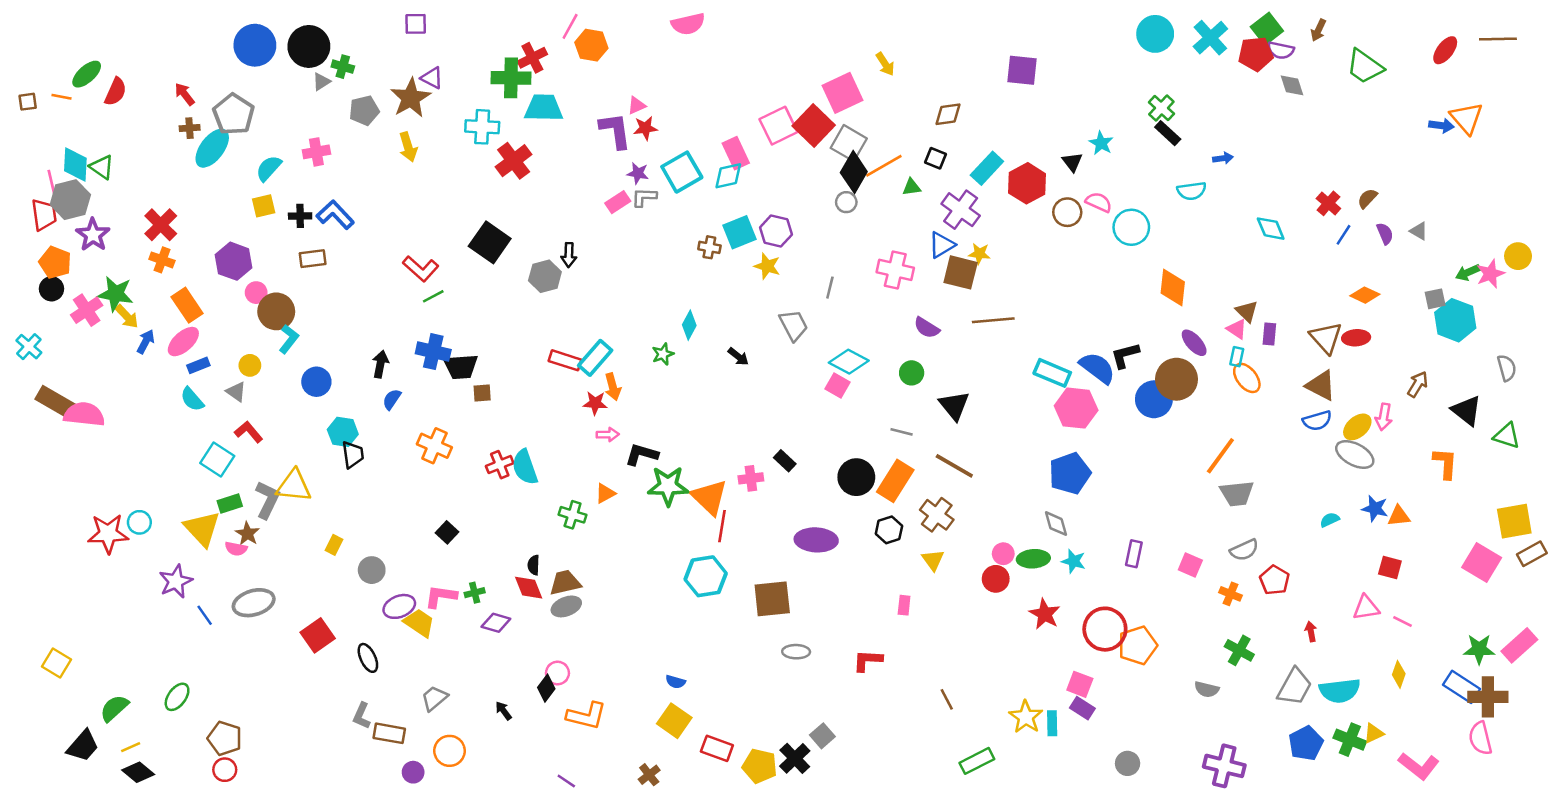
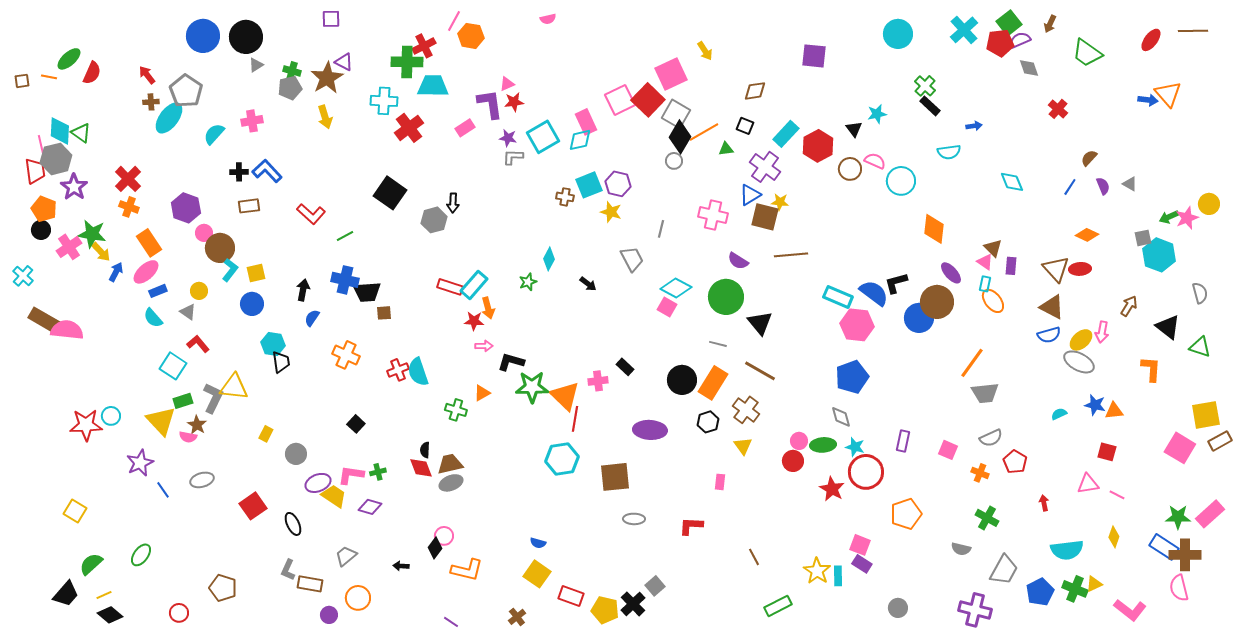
pink semicircle: (688, 24) -> (548, 19), size x0.6
cyan circle: (1155, 34) -> (898, 34), moved
purple semicircle: (1281, 50) -> (1020, 40), turned 145
green cross: (343, 67) -> (292, 71), moved
cyan star: (1101, 143) -> (877, 114), turned 30
pink rectangle: (618, 202) -> (465, 128), moved
red cross: (1328, 203) -> (1058, 109), moved
yellow square: (264, 206) -> (256, 273), moved
red L-shape: (421, 269) -> (311, 214), moved
green circle: (912, 373) -> (726, 297), size x1.8
gray ellipse: (254, 603) -> (202, 480), size x0.7
purple diamond: (496, 623) -> (370, 507), moved
red circle: (1105, 629) -> (866, 472), moved
yellow square: (57, 663) -> (75, 511), moved
gray trapezoid: (1295, 687) -> (1004, 570), moved
black arrow: (503, 711) -> (401, 566), turned -49
brown pentagon: (225, 738) -> (223, 588), moved

